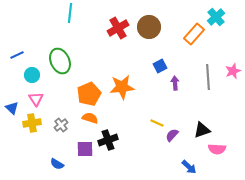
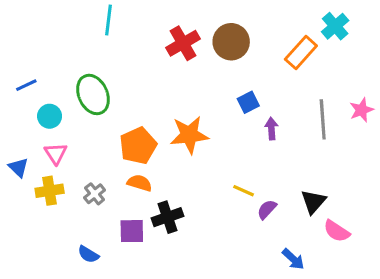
black triangle: (202, 130) -> (313, 202), turned -30
pink semicircle: (217, 149) -> (337, 231), turned 30

